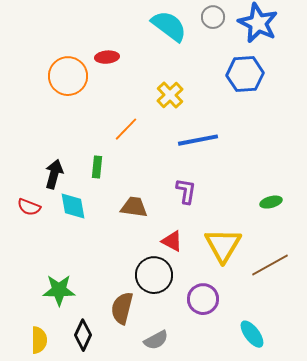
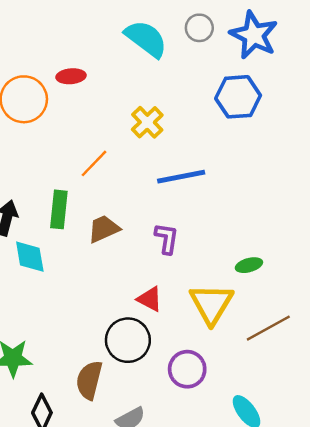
green rectangle: (97, 167) -> (59, 209), size x1.4
green ellipse: (271, 202) -> (249, 265), moved
brown trapezoid: (134, 207) -> (104, 229), moved, turned -32

